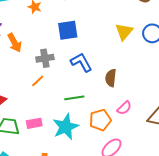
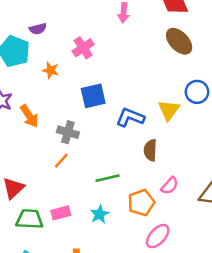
yellow triangle: (124, 32) -> (169, 110), moved
gray cross: (45, 58) -> (68, 132), turned 30
blue L-shape: (81, 62) -> (130, 117), moved, turned -35
cyan star: (66, 127) -> (100, 214), size x0.6

